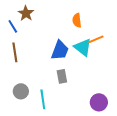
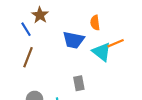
blue trapezoid: (60, 50) -> (73, 40), moved, turned 80
brown line: (15, 52) -> (28, 57), turned 30

